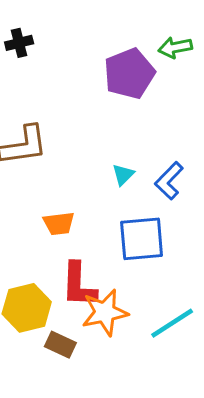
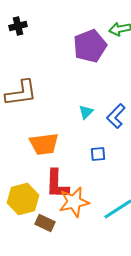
orange trapezoid: (59, 224) -> (44, 144), size x1.4
blue square: (142, 239) -> (98, 154), size x0.5

